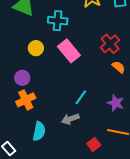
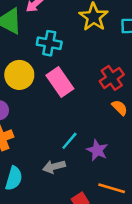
yellow circle: (36, 48) -> (19, 75), size x1.5
purple star: (116, 103) -> (97, 150), moved

